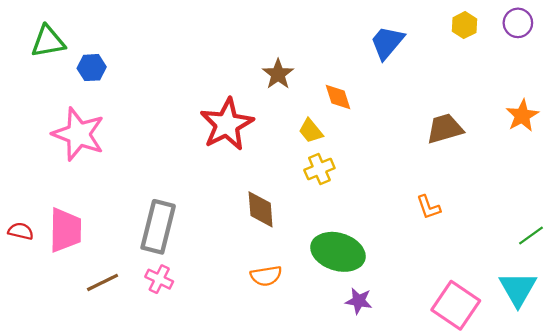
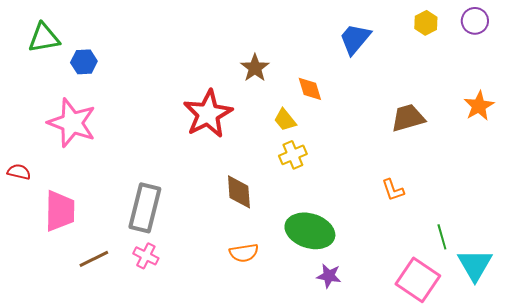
red semicircle: (21, 231) -> (19, 172), moved
green line: (531, 236) -> (442, 237), moved, turned -70

